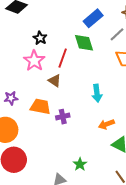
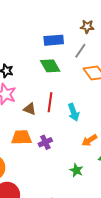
blue rectangle: (93, 18) -> (54, 40), turned 48
red line: (63, 58) -> (50, 102), moved
green star: (80, 164) -> (76, 170), moved

